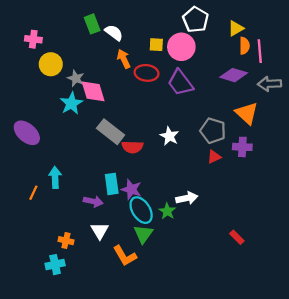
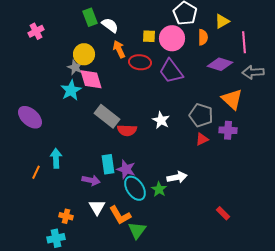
pink cross: (33, 39) -> (36, 31), turned -35
orange semicircle: (244, 46) -> (203, 37), moved
yellow circle: (51, 64) -> (84, 54), moved
green triangle: (143, 234) -> (137, 230), moved
orange L-shape: (125, 256) -> (120, 215), moved

